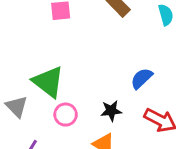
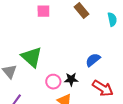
pink circle: (66, 115) -> (53, 82), moved

